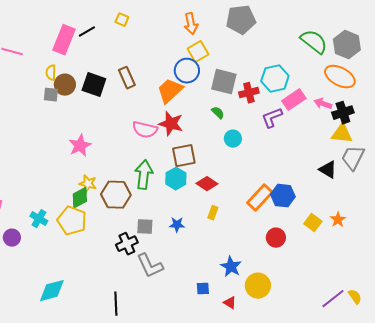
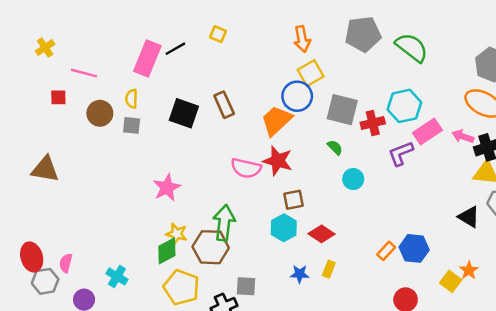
green semicircle: (314, 42) -> (412, 47), moved
brown circle: (65, 85) -> (100, 113), moved
brown square: (184, 156) -> (294, 200), size x0.7
green arrow: (144, 175) -> (224, 223), moved
orange rectangle: (260, 198) -> (386, 251), size x0.6
orange star: (338, 220) -> (469, 270), moved
yellow pentagon: (72, 221) -> (181, 287), moved
blue star: (177, 225) -> (300, 274), moved

